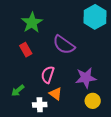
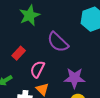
red rectangle: (26, 50) -> (19, 53), moved, turned 64

